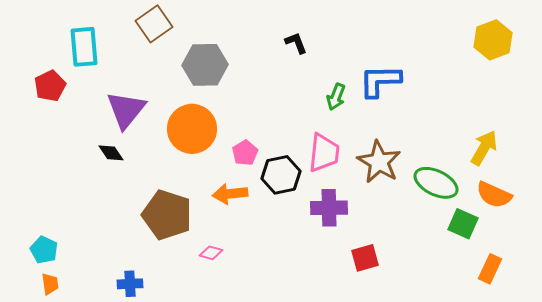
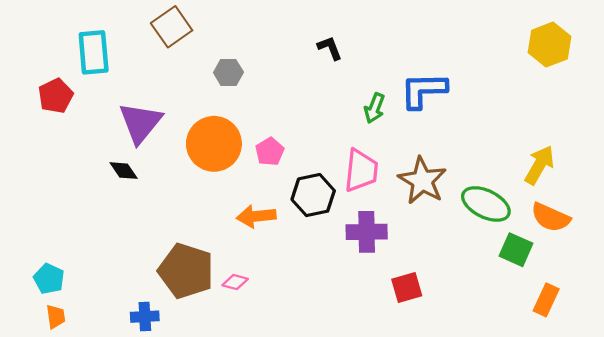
gray hexagon: (205, 65) -> (228, 72), size x0.6
pink pentagon: (245, 153) -> (270, 152), moved
brown pentagon: (167, 215) -> (186, 271), moved

